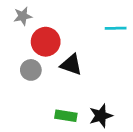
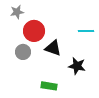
cyan line: (116, 28) -> (86, 31), moved
black star: (101, 116) -> (77, 66), moved, turned 30

